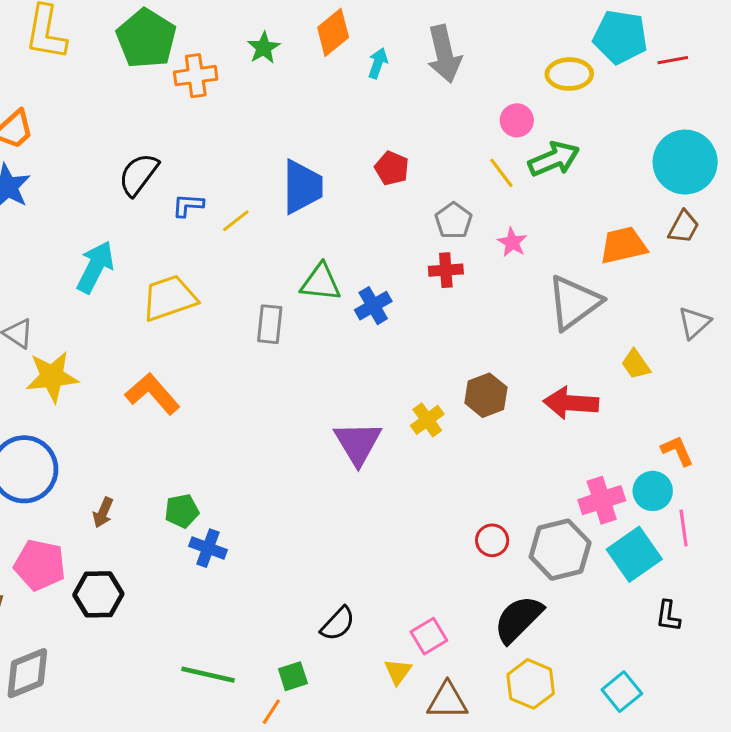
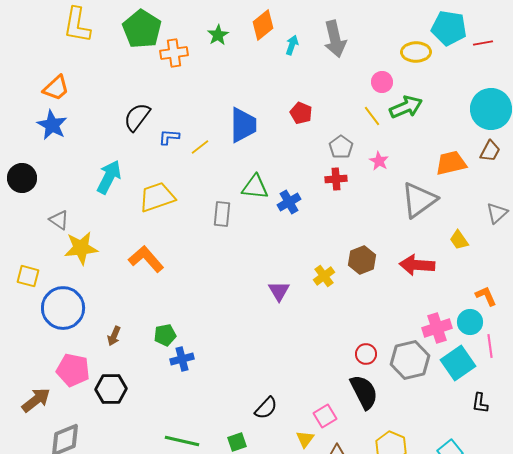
purple triangle: (358, 443) -> (279, 291), size x0.7
blue cross: (208, 548) -> (182, 359), turned -35
black semicircle: (518, 619) -> (364, 392), moved, turned 108

